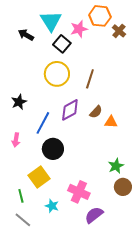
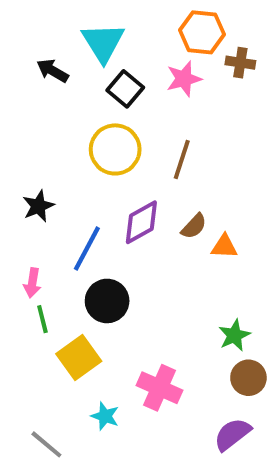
pink star: (79, 29) -> (184, 79), moved
brown cross: (119, 31) -> (240, 63), turned -32
green line: (21, 196) -> (42, 319), moved
purple semicircle: (94, 215) -> (232, 434), moved

